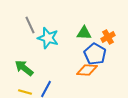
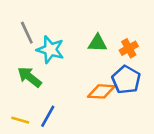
blue pentagon: (95, 54) -> (126, 80), moved
green arrow: (24, 68) -> (29, 77), moved

